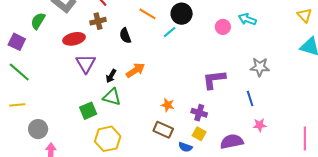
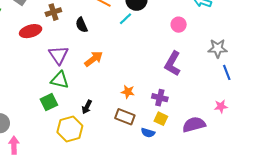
pink circle: (223, 27) -> (179, 25), moved
purple triangle: (86, 64) -> (59, 55), moved
black arrow: (111, 76) -> (87, 107), moved
purple L-shape: (214, 79) -> (173, 64), turned -50
green triangle: (112, 97) -> (60, 80), moved
blue line: (250, 98) -> (227, 72), moved

